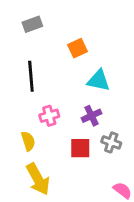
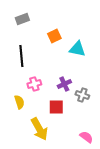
cyan triangle: (99, 80) -> (77, 49), moved
gray cross: (111, 142) -> (82, 95), moved
yellow arrow: (38, 179) -> (39, 129), moved

